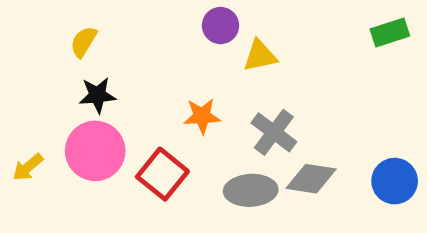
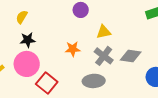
yellow triangle: (260, 56) -> (104, 32), moved
red square: (162, 174) -> (47, 83), moved
gray diamond: (311, 179) -> (131, 56), moved

